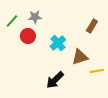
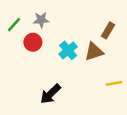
brown triangle: (80, 57) -> (94, 52), moved
black arrow: (55, 80) -> (50, 94), moved

